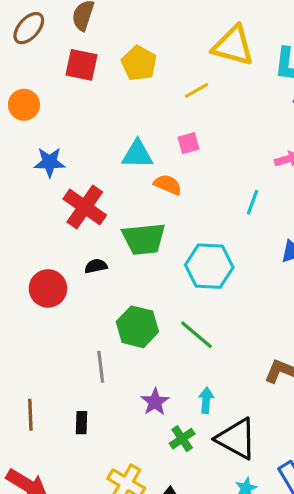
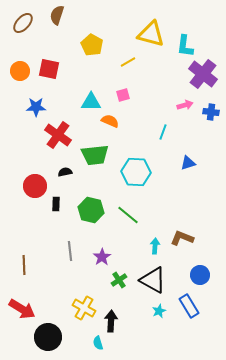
red square: (81, 65) -> (49, 69), moved
gray line: (101, 367) -> (70, 251), moved
cyan arrow: (206, 400) -> (155, 246), moved
black rectangle: (81, 423) -> (56, 204), moved

